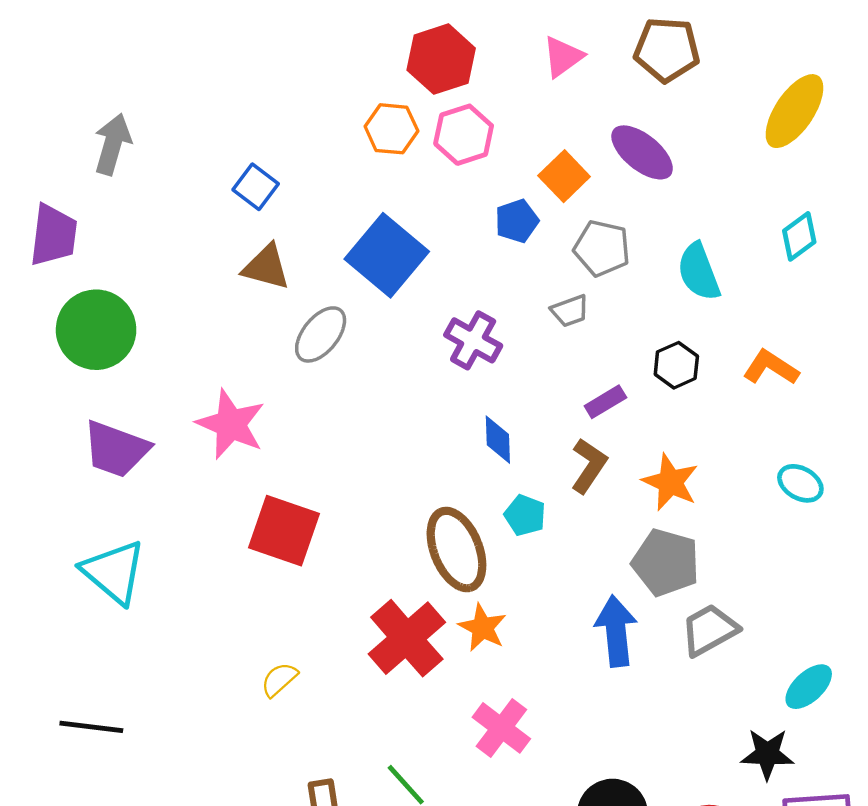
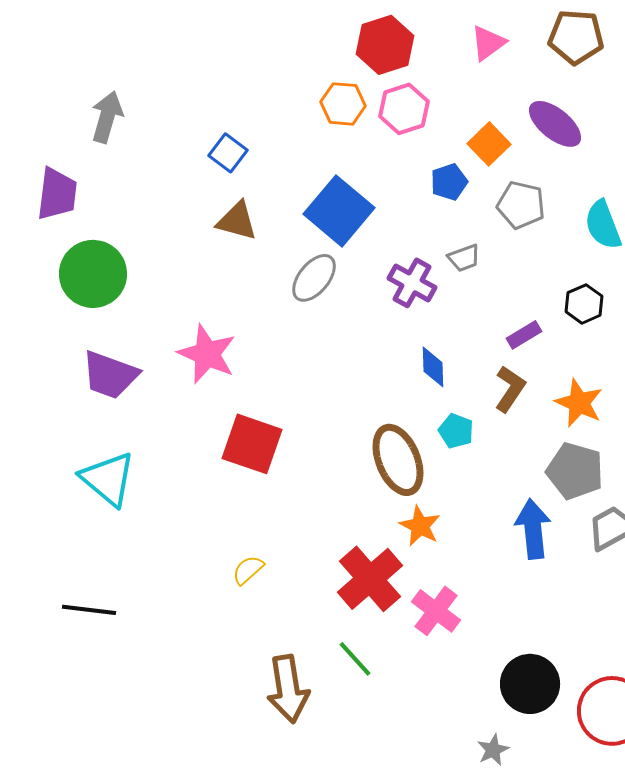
gray trapezoid: (570, 311) -> (464, 258), moved
gray ellipse: (321, 334) -> (314, 278), moved
red cross: (407, 638) -> (370, 579), moved

